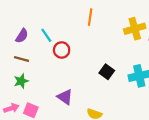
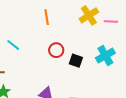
red circle: (62, 50) -> (56, 50), moved

